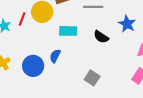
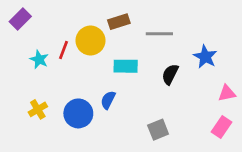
black semicircle: (101, 37) -> (170, 74), turned 84
gray square: (92, 78) -> (158, 130), turned 35

